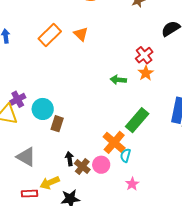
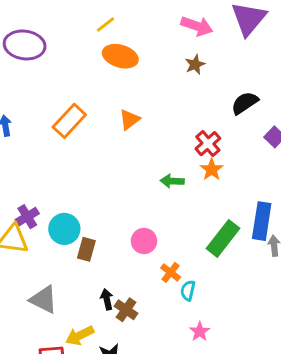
orange triangle: (81, 34) -> (129, 120), moved, turned 42
green rectangle: (137, 120) -> (223, 238), moved
orange cross: (114, 142) -> (171, 272), size x0.6
pink circle: (101, 165) -> (144, 241), moved

